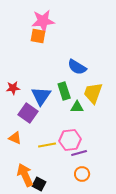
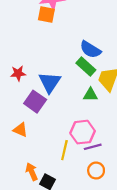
green rectangle: (64, 91) -> (86, 67), moved, turned -30
yellow line: (47, 145) -> (64, 150), moved, turned -66
orange arrow: (25, 175) -> (32, 172), size x0.7

